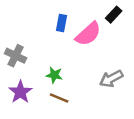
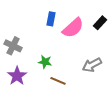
black rectangle: (114, 15) -> (100, 23), moved
brown line: (59, 98) -> (58, 81), moved

